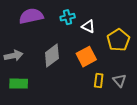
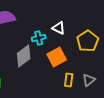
cyan cross: (68, 17) -> (39, 38), moved
gray triangle: (119, 80) -> (89, 80), turned 32

